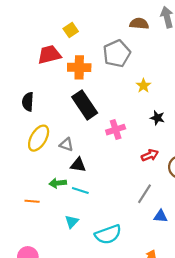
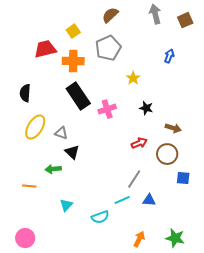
brown semicircle: (139, 24) -> (110, 15), moved, turned -48
yellow square: (71, 30) -> (73, 31), moved
pink cross: (116, 130) -> (107, 109), moved
black triangle: (78, 165) -> (72, 152), turned 35
cyan line: (80, 191) -> (122, 200), moved, turned -42
cyan semicircle: (108, 234) -> (100, 217), size x0.7

